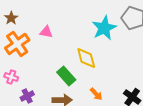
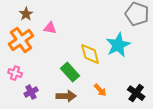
brown star: (11, 18) -> (26, 14), moved
cyan star: (104, 28) -> (118, 45), moved

